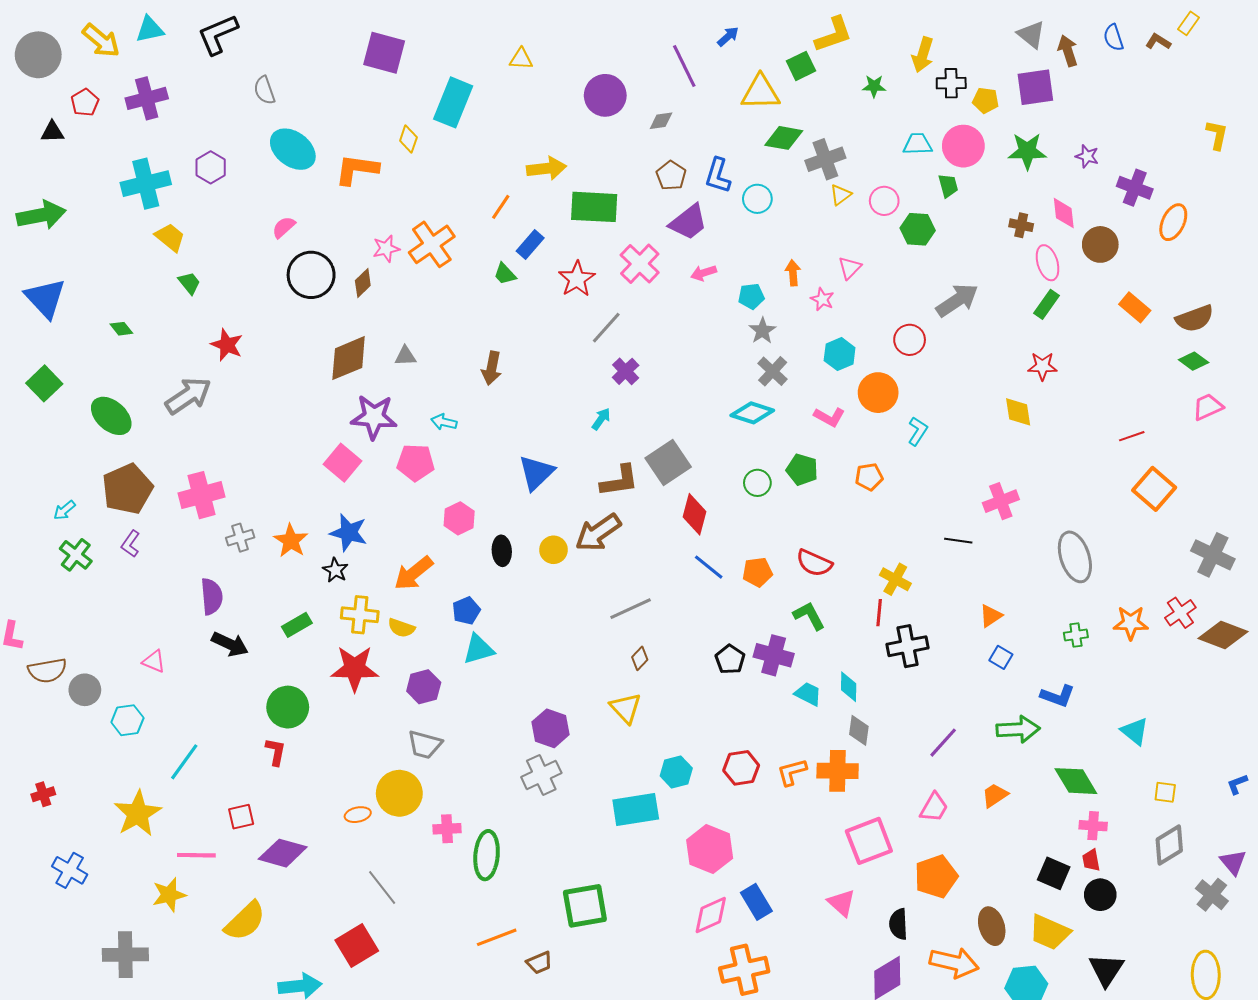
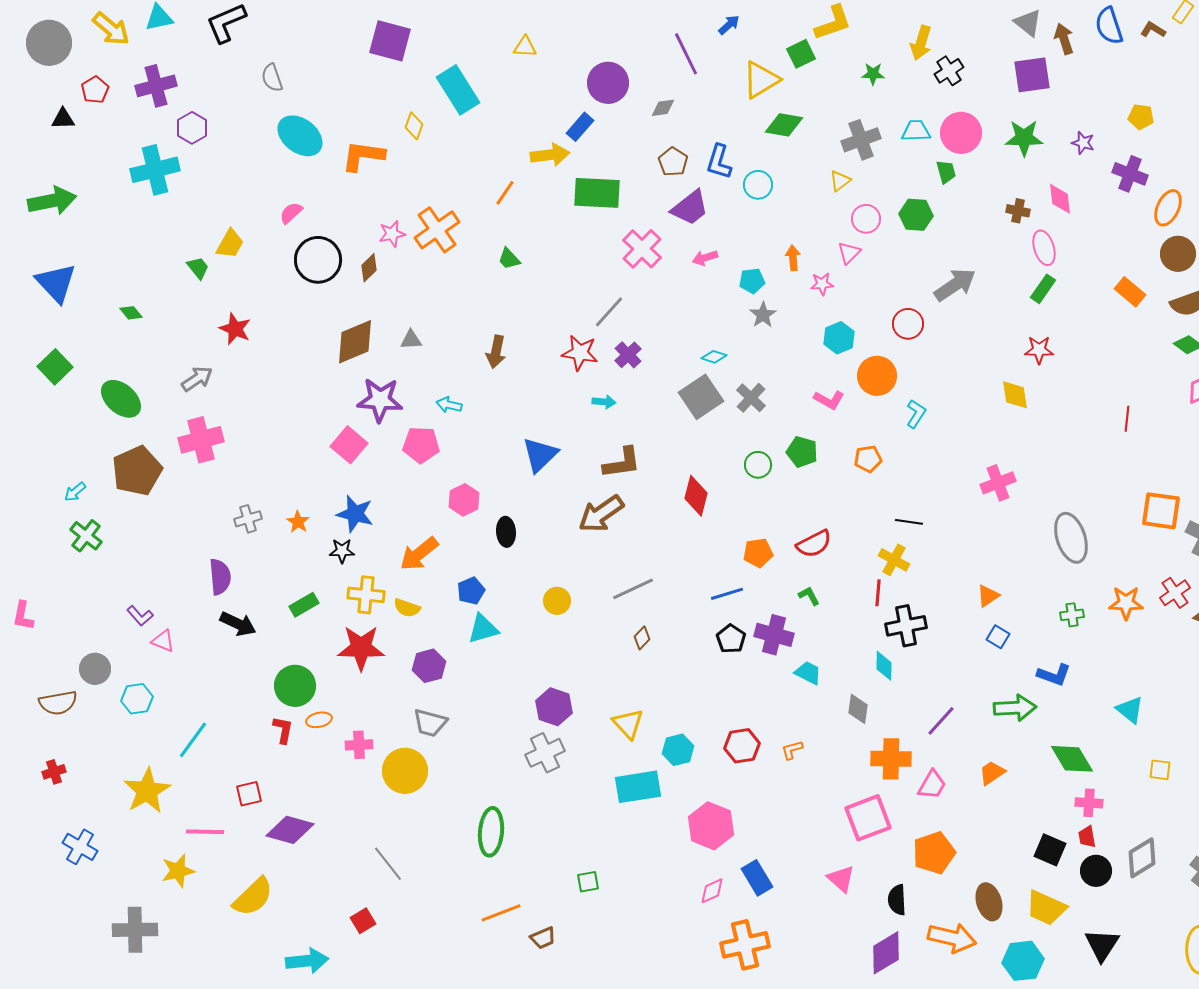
blue semicircle: (1113, 38) -> (1109, 26), size x1.4
black cross: (951, 83) -> (949, 71), turned -32
yellow triangle: (760, 92) -> (761, 80), turned -30
yellow pentagon: (986, 100) -> (1141, 117), moved
cyan rectangle: (453, 102) -> (458, 90), turned -54
gray cross: (825, 159) -> (861, 140), moved
purple hexagon: (211, 167) -> (192, 128), moved
pink circle: (884, 201) -> (866, 219), moved
yellow trapezoid: (170, 237) -> (230, 244), moved, turned 80
blue rectangle: (530, 244) -> (580, 127), moved
brown circle: (1100, 244) -> (1178, 254), moved
red star: (577, 279) -> (580, 353), moved, turned -30
pink star: (822, 299) -> (822, 284), turned -30
gray cross: (773, 371) -> (751, 398), moved
gray arrow: (188, 396) -> (197, 379), size x0.7
cyan diamond: (752, 413) -> (714, 357), moved, size x0.6
cyan arrow: (601, 419) -> (604, 402), turned 60
red line: (1132, 436) -> (1127, 419), turned -65
gray square: (668, 463) -> (701, 397), moved
orange square: (1154, 489) -> (1161, 511), moved, turned -33
pink cross: (202, 495) -> (201, 440), moved
orange star: (291, 541) -> (298, 522), size x0.7
black line: (958, 541) -> (909, 522), moved
purple L-shape: (130, 544) -> (140, 616), moved, turned -76
yellow circle: (553, 550) -> (557, 601), moved
red semicircle: (814, 563) -> (814, 544), turned -51
blue line: (709, 567) -> (727, 594), moved, turned -56
black star: (335, 570) -> (342, 551), turned -30
green L-shape: (809, 616) -> (809, 596), size x0.7
brown semicircle: (47, 671) -> (58, 703), moved
cyan diamond: (849, 687) -> (884, 666), moved
yellow triangle: (626, 708) -> (628, 724), moved
orange cross: (838, 771) -> (891, 759), moved
orange L-shape: (792, 772) -> (792, 750), size x0.7
orange ellipse: (358, 815) -> (319, 720), moved
pink cross: (447, 829) -> (359, 745), moved
gray diamond: (1169, 845) -> (1142, 858), moved
green square: (585, 906) -> (588, 882), size x0.5
pink diamond: (711, 915) -> (712, 891), size x0.7
red square: (357, 945) -> (363, 921), size x0.6

